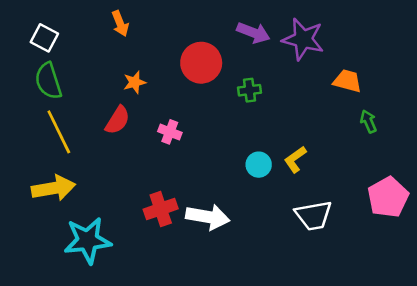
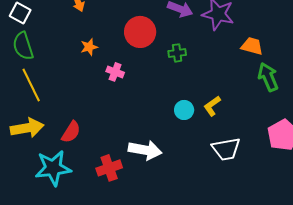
red semicircle: (118, 120) -> (71, 132), moved
green arrow: (368, 121) -> (268, 77), size x1.6
pink cross: (170, 132) -> (115, 72), moved
red cross: (161, 209) -> (109, 168), moved

